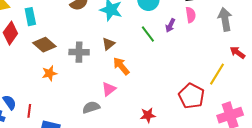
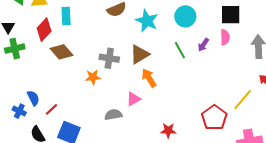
brown triangle: (109, 44) -> (140, 54), size x1.5
brown diamond: (44, 45) -> (62, 52), moved
orange star: (50, 73) -> (93, 77), moved
red line: (29, 111) -> (52, 109), turned 32

